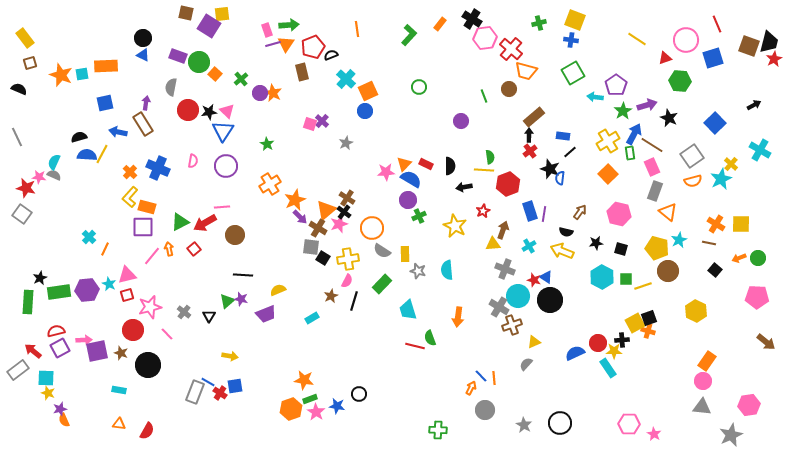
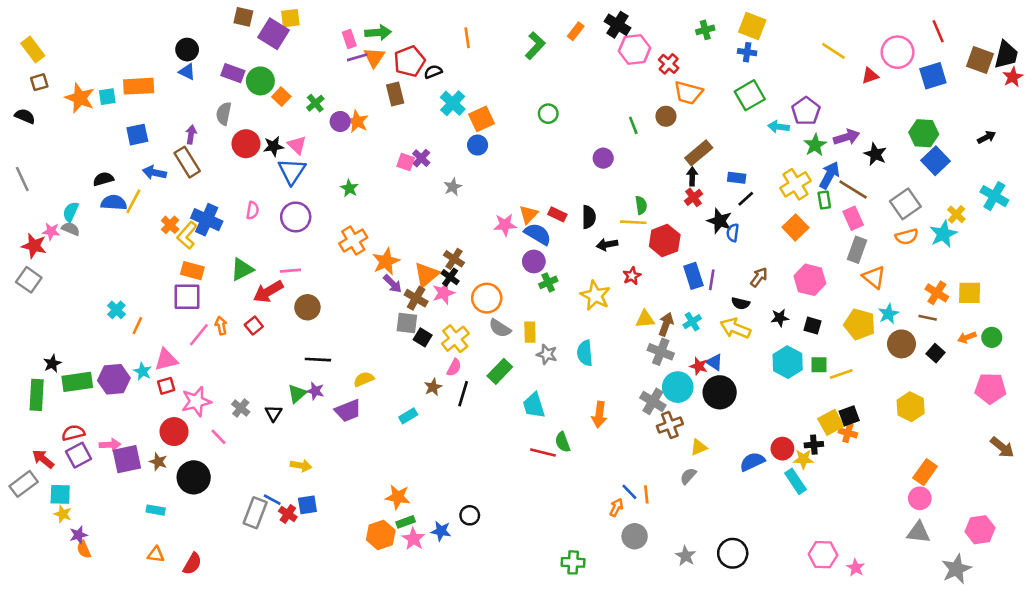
red cross: (511, 49) -> (669, 64), size x0.7
green hexagon: (680, 81) -> (924, 133), moved
yellow L-shape: (130, 197) -> (187, 235), moved
green triangle: (180, 222) -> (242, 269), moved
brown arrow: (503, 230) -> (666, 324), moved
yellow cross: (348, 259) -> (455, 339), turned -30
brown circle: (668, 271) -> (901, 344), moved

